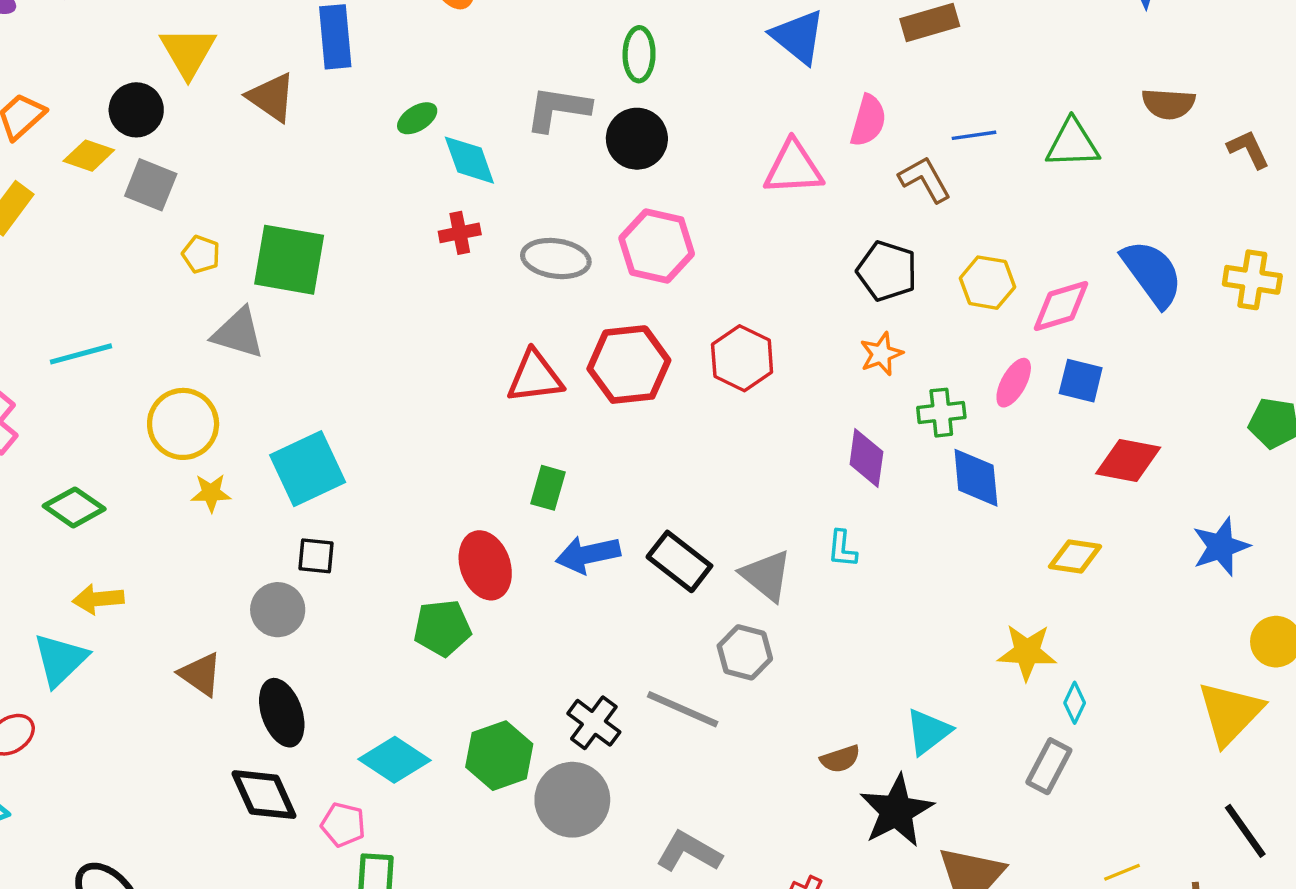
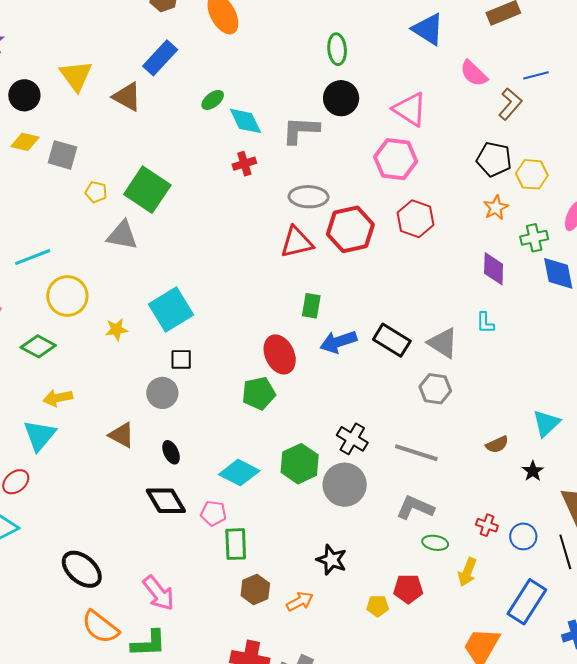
blue rectangle: (335, 37) -> (160, 58), turned 54
gray L-shape: (558, 109) -> (301, 130), moved
black circle: (136, 110) -> (24, 95), moved
pink semicircle: (868, 121) -> (474, 73), turned 124
pink triangle: (793, 168) -> (410, 109), moved, turned 42
brown L-shape: (925, 179) -> (510, 104), turned 76
pink hexagon: (657, 246) -> (396, 159), moved
gray ellipse: (556, 259) -> (309, 197), moved
green square: (289, 260) -> (147, 190), turned 30
yellow hexagon: (987, 283) -> (532, 174), moved
yellow circle: (183, 424) -> (67, 296), moved
gray line: (683, 709) -> (416, 453), moved
black ellipse: (282, 713) -> (171, 452), size x0.6
black star: (896, 811) -> (533, 471), size x0.5

